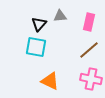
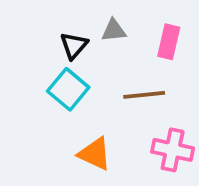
cyan square: (36, 47) -> (68, 89), turned 30
brown line: (89, 50) -> (144, 95), moved, turned 35

